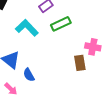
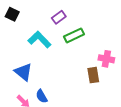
blue semicircle: (29, 75) -> (42, 96), moved

